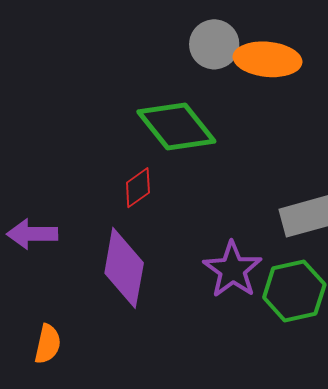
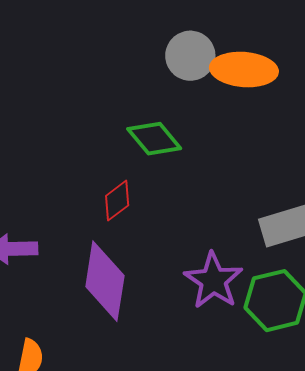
green diamond: (176, 127) -> (154, 139), size x0.7

